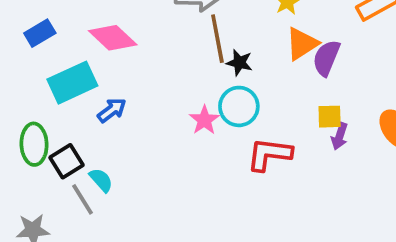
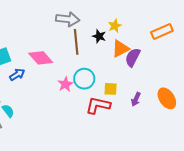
pink diamond: (113, 38) -> (41, 58), moved
black star: (239, 63) -> (99, 36), moved
yellow square: (330, 117) -> (111, 89), moved

